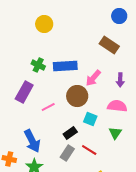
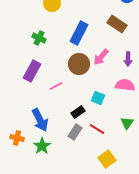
green cross: (38, 65) -> (39, 38), moved
blue rectangle: (65, 66) -> (79, 33), moved, turned -60
brown circle: (77, 96) -> (79, 64), moved
green triangle: (115, 133) -> (127, 123), moved

